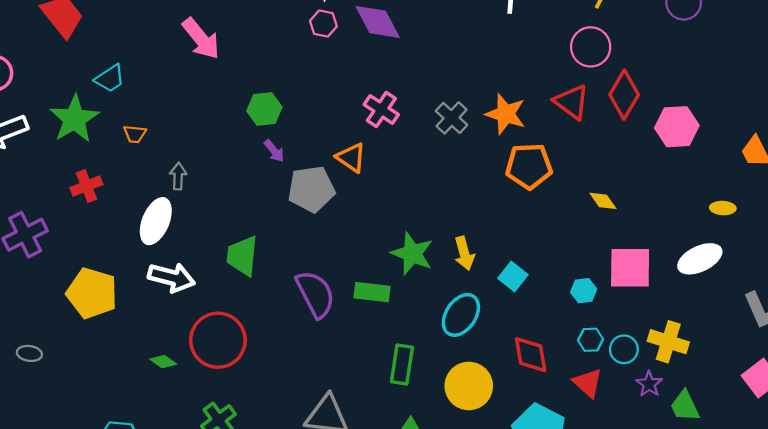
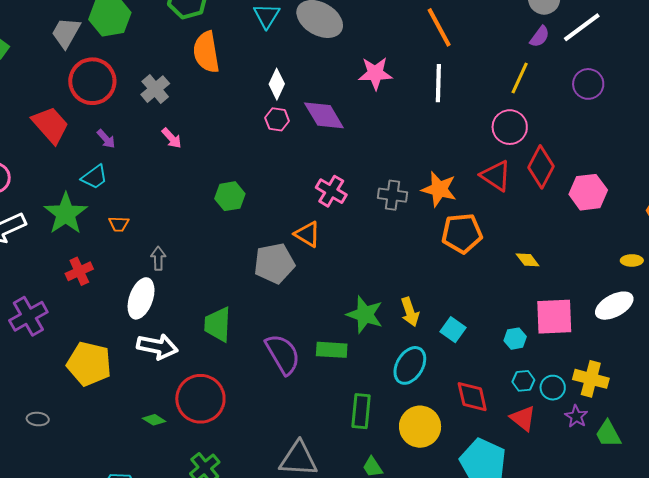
pink arrow: (201, 39) -> (172, 138), size x0.6
gray cross: (452, 118) -> (393, 195), turned -32
purple arrow: (274, 151) -> (106, 139), moved

